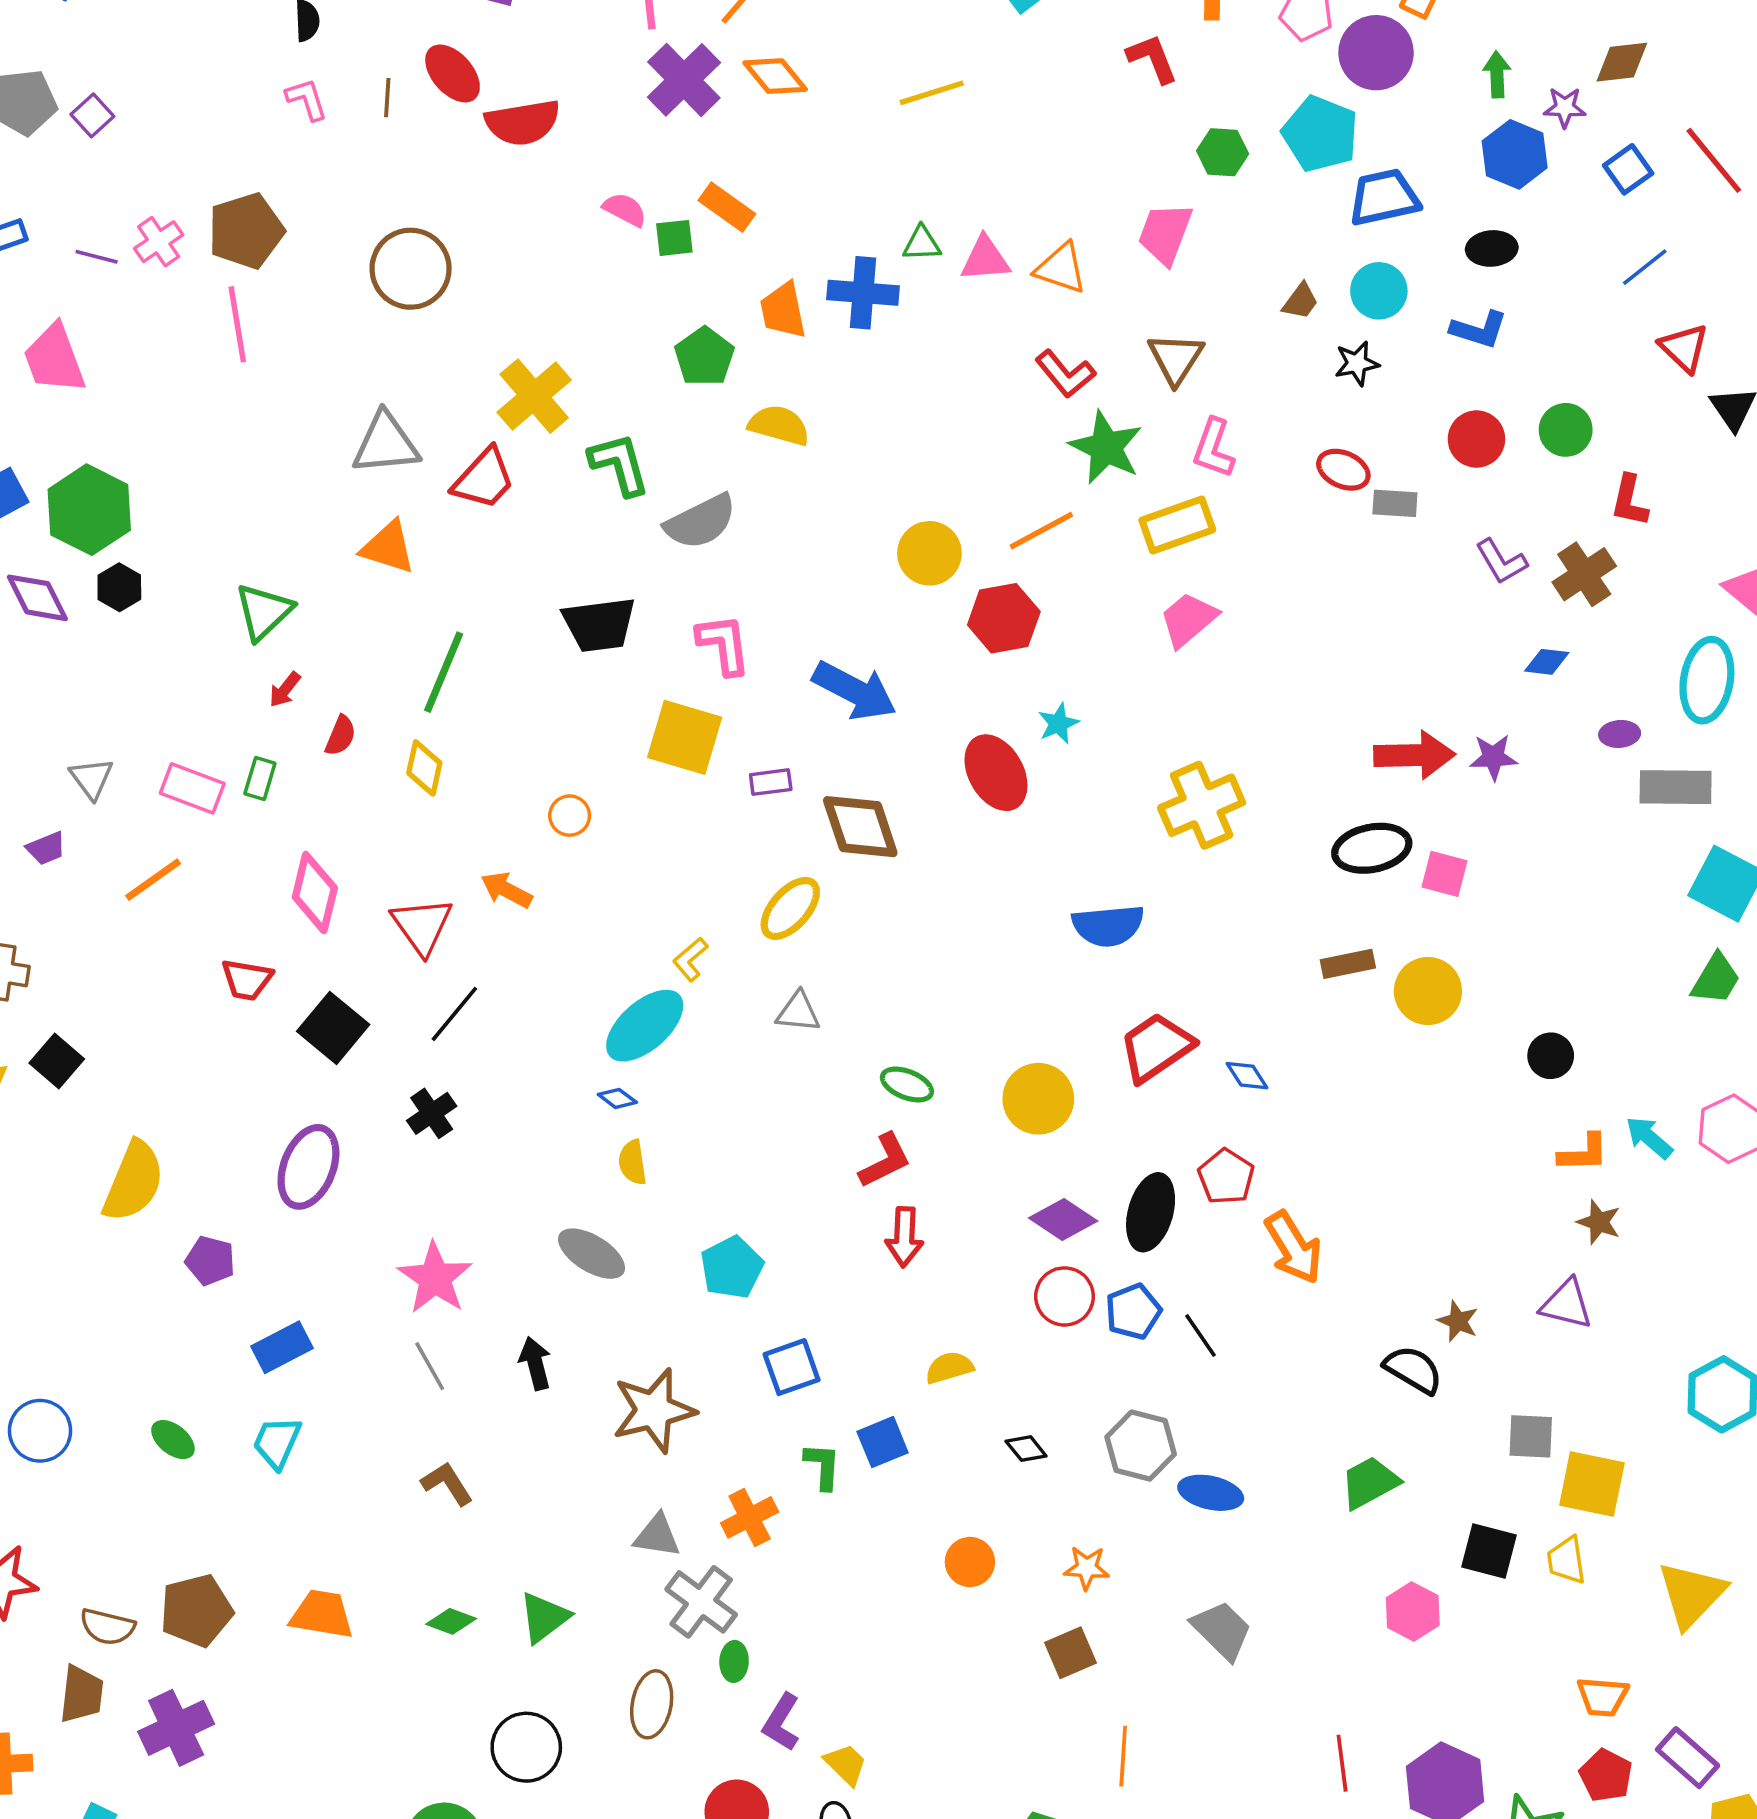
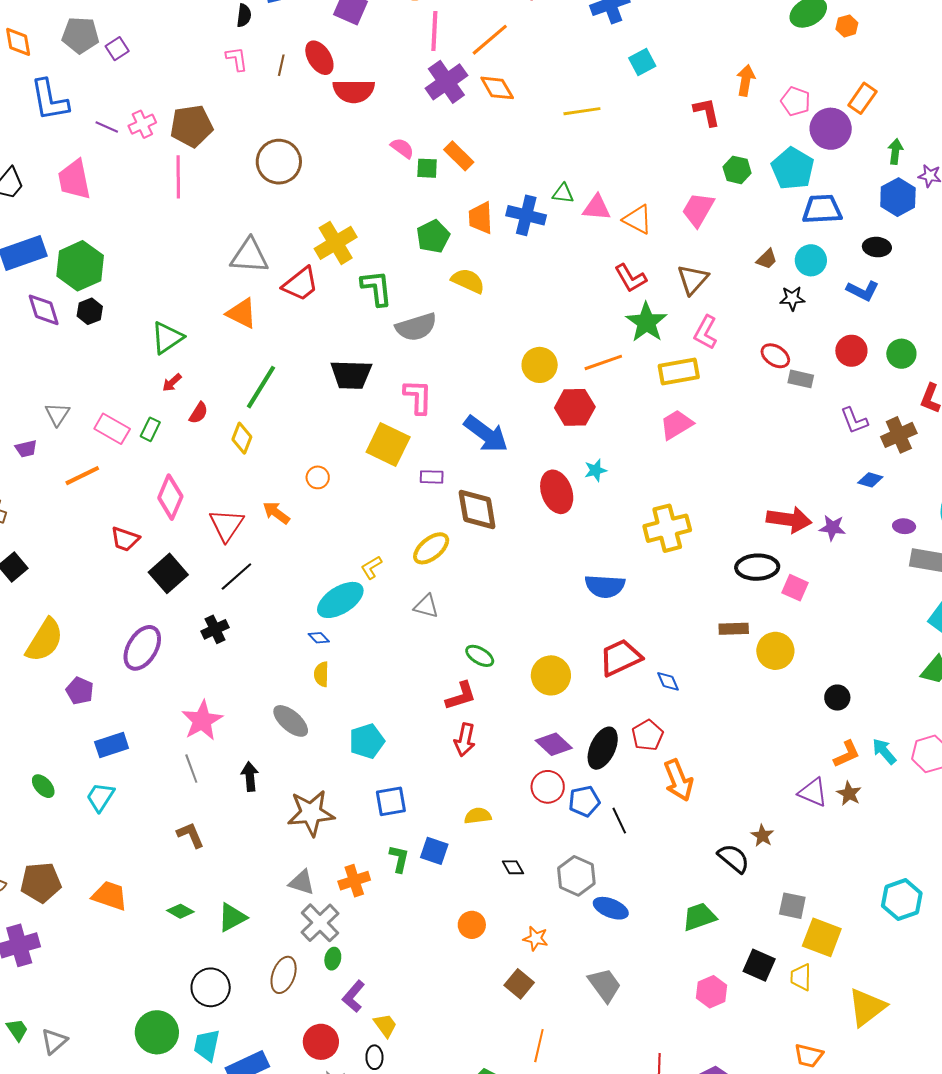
orange L-shape: (1583, 1153) -> (847, 754), turned -32
purple triangle: (1566, 1304) -> (813, 792), moved
blue square: (883, 1442) -> (434, 851), turned 32
brown square: (1070, 1653) -> (519, 984), turned -36

